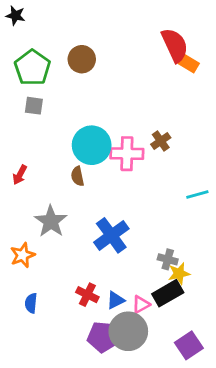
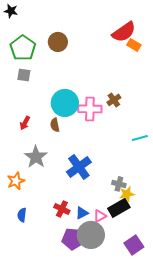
red semicircle: (175, 45) -> (124, 32), turned 80
red arrow: (20, 175) -> (25, 123), moved

